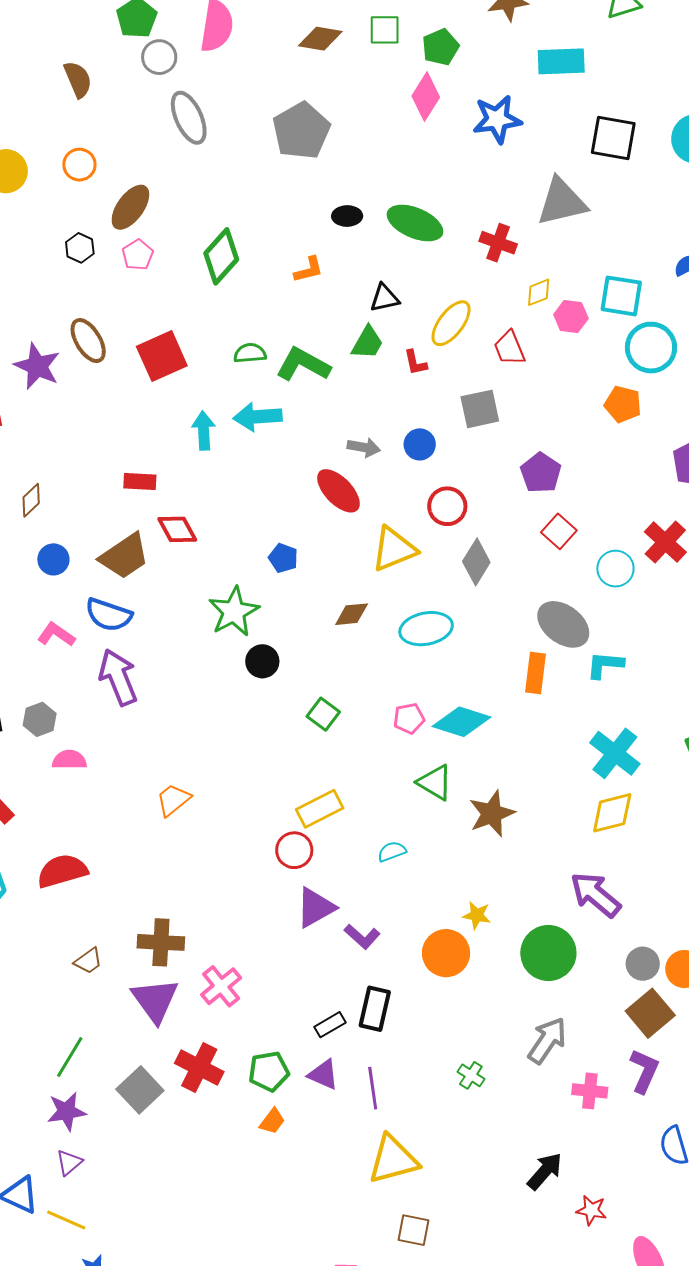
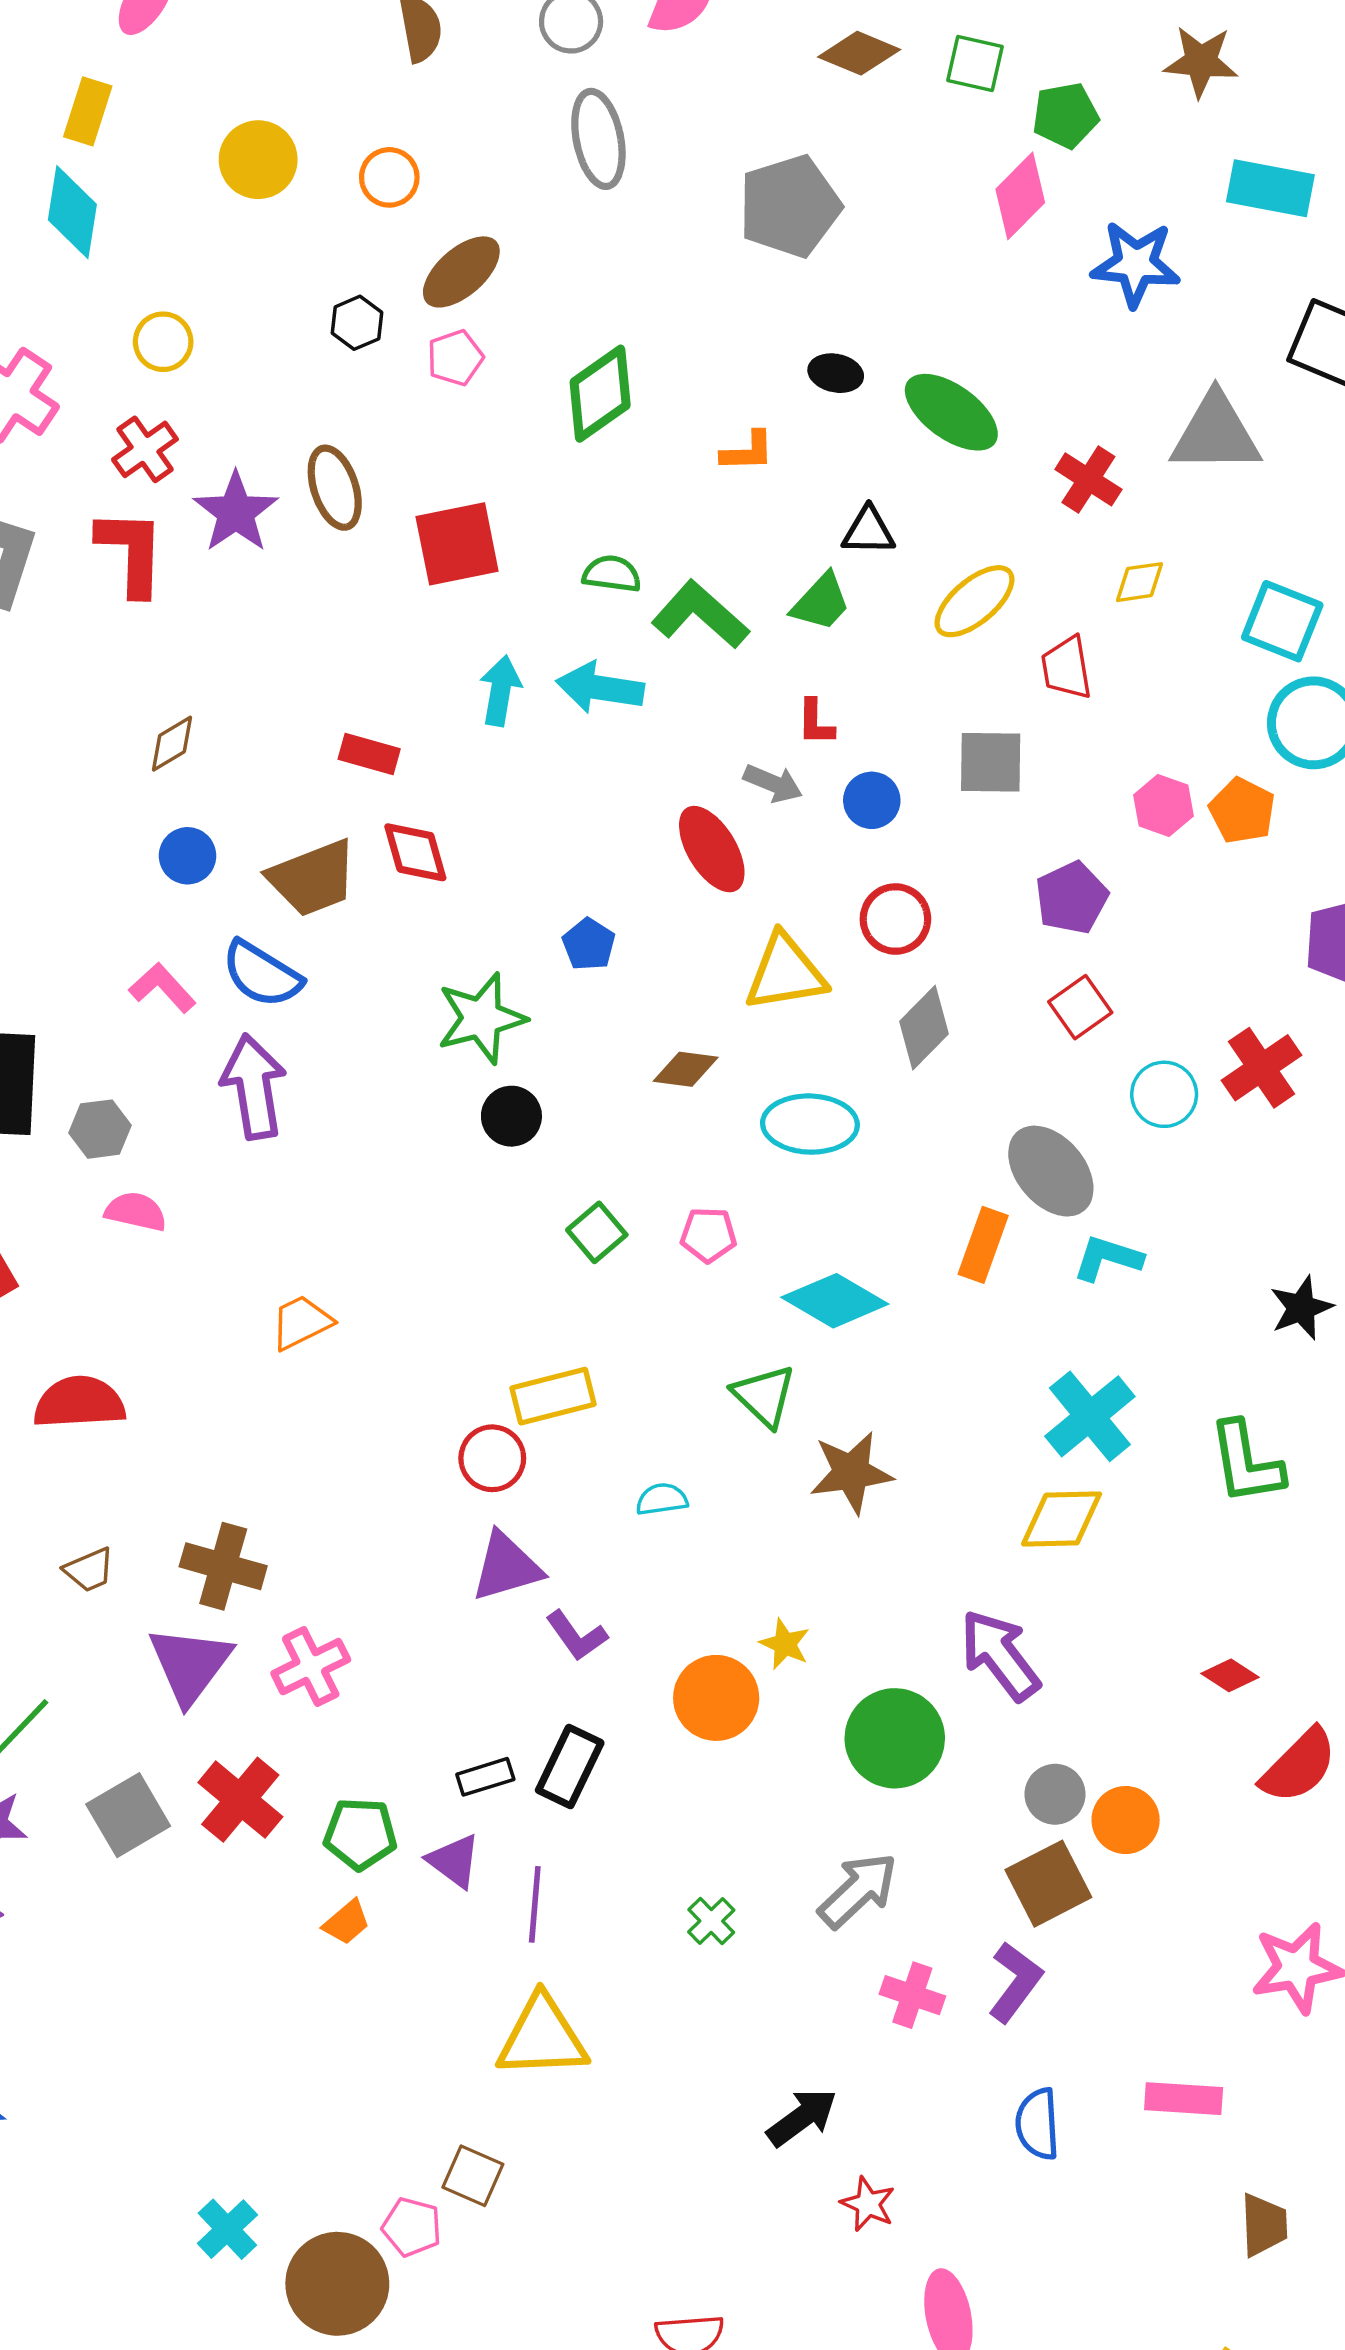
pink hexagon: (571, 317) -> (1163, 805), moved
red L-shape: (415, 363) -> (816, 722), moved
pink pentagon: (409, 718) -> (708, 1235), moved
brown square: (414, 1230) -> (473, 2176), moved

